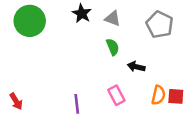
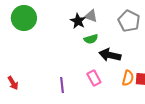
black star: (82, 13) -> (78, 21), moved
green semicircle: (113, 47) -> (91, 39), turned 96
black arrow: (136, 67) -> (110, 55), size x1.5

